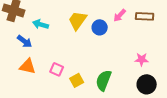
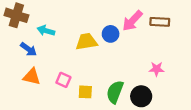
pink arrow: (120, 15) -> (132, 21), size x1.5
yellow trapezoid: (78, 20) -> (86, 42), moved, turned 45
yellow square: (77, 80) -> (85, 92), turned 32
black circle: (147, 84) -> (141, 96), moved

